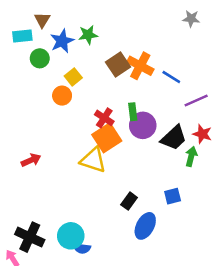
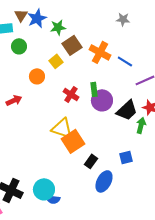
gray star: (191, 19) -> (123, 19), moved
blue star: (62, 41) -> (37, 18), moved
brown square: (118, 65) -> (72, 45), moved
yellow square: (73, 77) -> (56, 61), moved
orange square: (107, 138) -> (73, 141), moved
red arrow: (31, 160) -> (14, 100), moved

